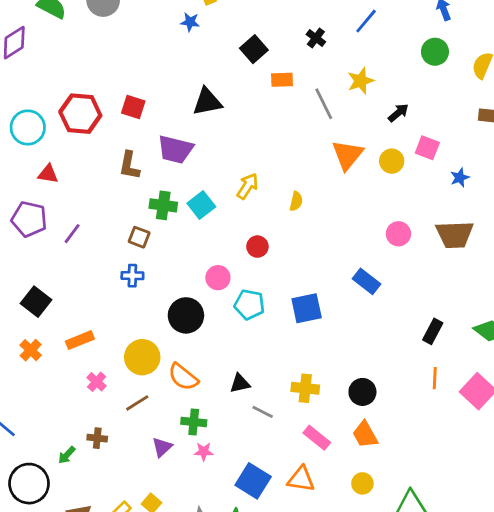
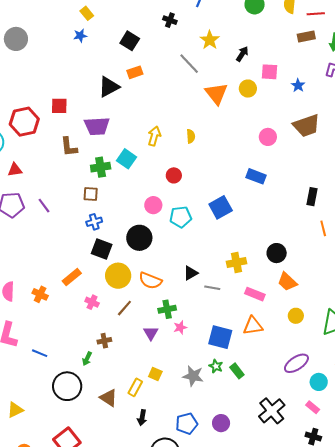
orange rectangle: (282, 80) -> (135, 72), moved
purple line: (72, 234) -> (44, 206), turned -56
black square: (36, 302) -> (102, 249), moved

